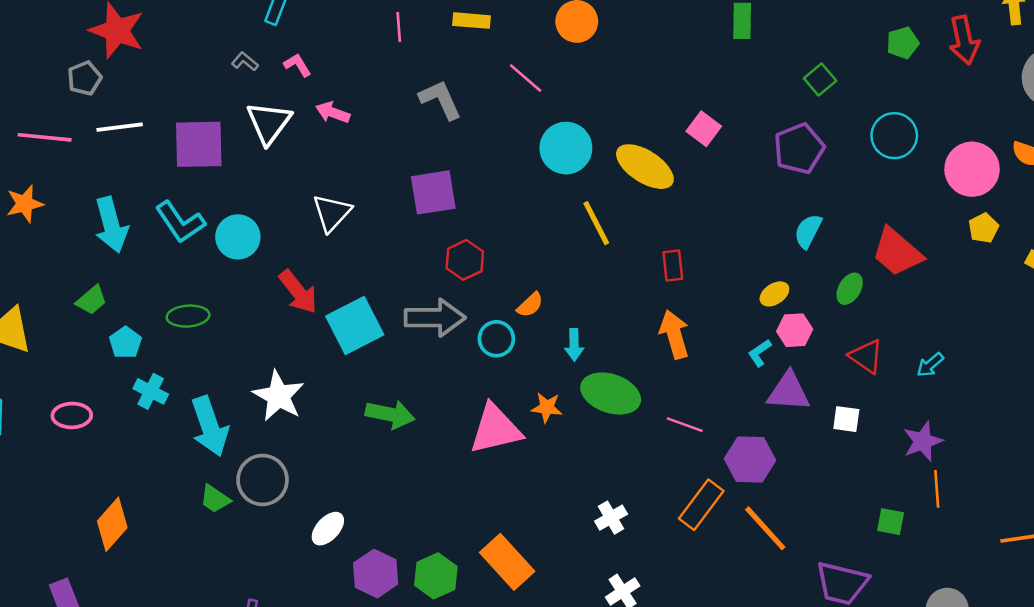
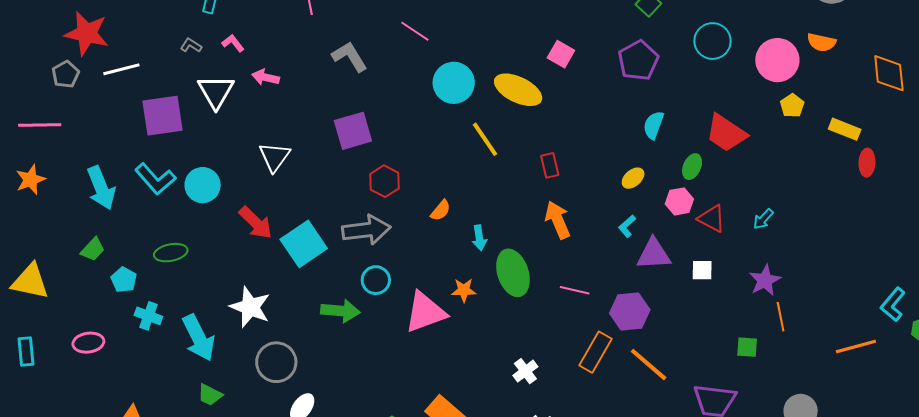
white line: (120, 127) -> (121, 69), moved
pink hexagon: (795, 330) -> (679, 201), moved
cyan circle: (496, 339) -> (376, 280), moved
green ellipse: (611, 394) -> (513, 273), turned 60
gray circle: (263, 480) -> (276, 362), moved

